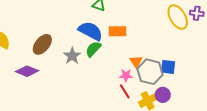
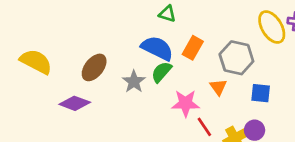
orange rectangle: (117, 31) -> (193, 48), turned -60
gray hexagon: (150, 72) -> (236, 58), moved
pink star: (126, 75) -> (186, 103), moved, size x1.5

